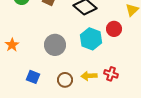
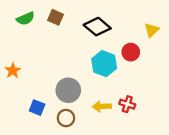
gray circle: (55, 45) -> (68, 90), moved
brown circle: (65, 80) -> (66, 118), moved

